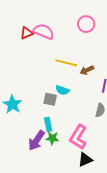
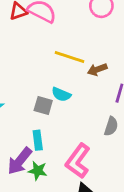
green star: (52, 138) -> (38, 171), moved

